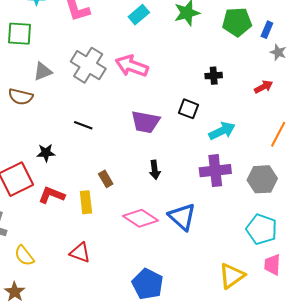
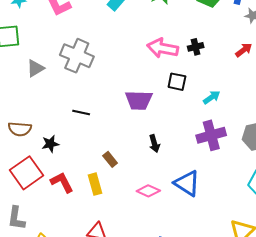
pink arrow: (132, 66) -> (163, 48), moved
brown semicircle: (21, 97) -> (20, 129), moved
cyan arrow: (222, 131) -> (212, 97), size x0.7
red L-shape: (52, 195) -> (62, 182), turned 50
pink diamond: (140, 218) -> (148, 191), size x0.7

